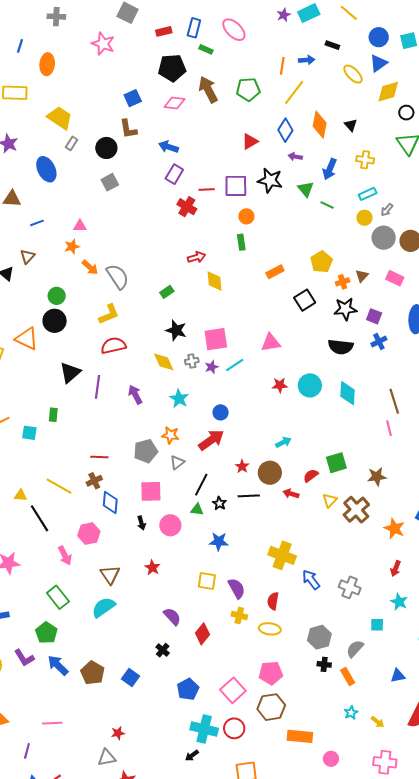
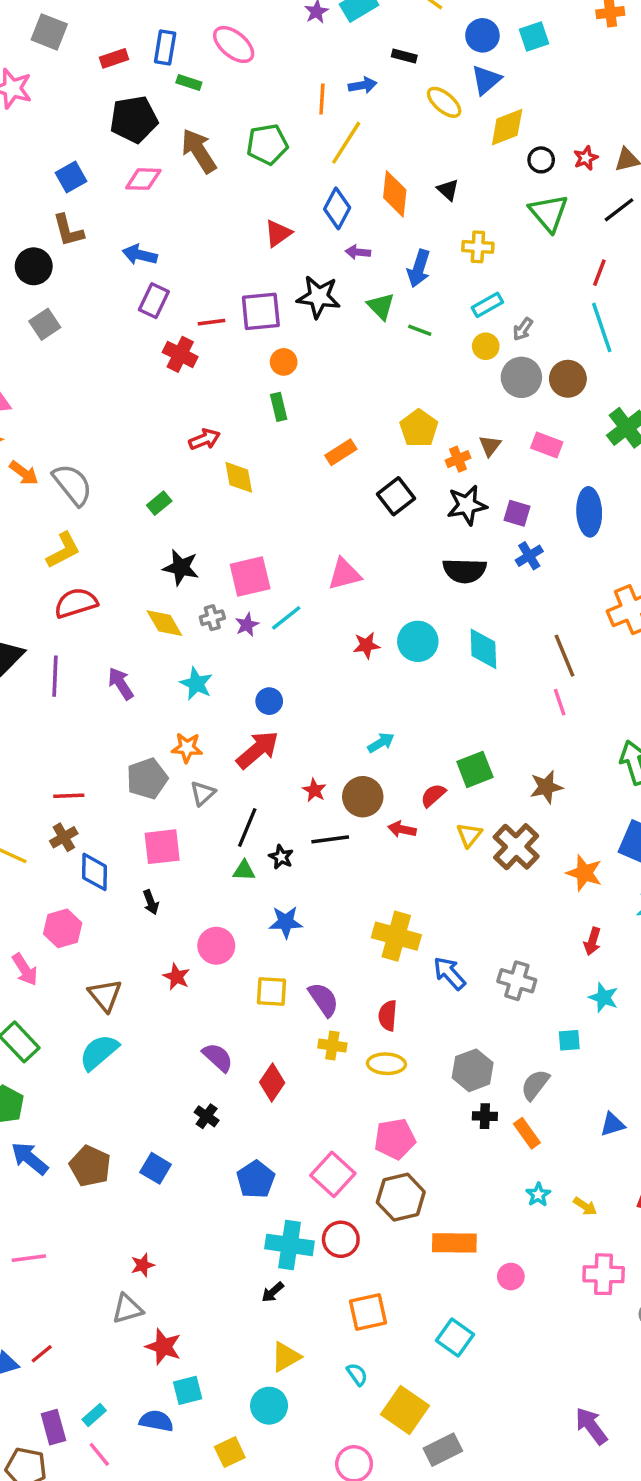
pink circle: (170, 525) -> (216, 946), moved

